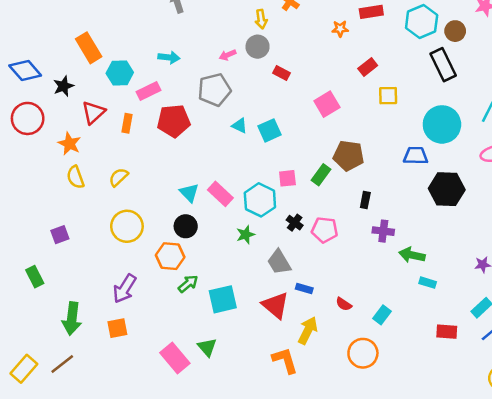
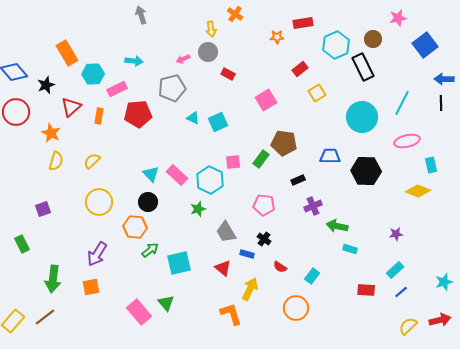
cyan hexagon: (422, 21) -> (336, 45), moved
yellow square: (388, 96) -> (317, 93), turned -30
blue trapezoid: (416, 156) -> (330, 156), moved
yellow semicircle: (75, 177) -> (56, 161), turned -144
black rectangle: (365, 200) -> (298, 180), turned 56
black cross: (295, 223) -> (264, 239), moved
purple cross: (383, 231) -> (313, 206), turned -30
red triangle: (275, 305) -> (223, 268), size x0.7

